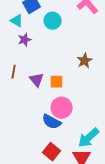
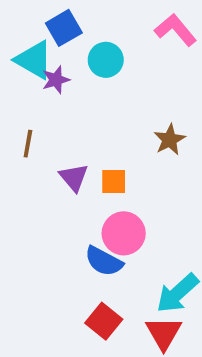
cyan triangle: (17, 21) -> (34, 60), size x1.5
purple star: (25, 40) -> (56, 80), moved
brown line: (14, 72) -> (28, 144), moved

